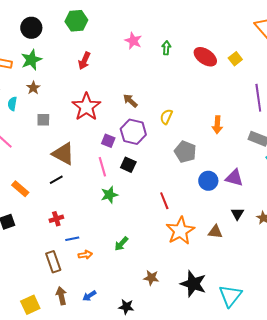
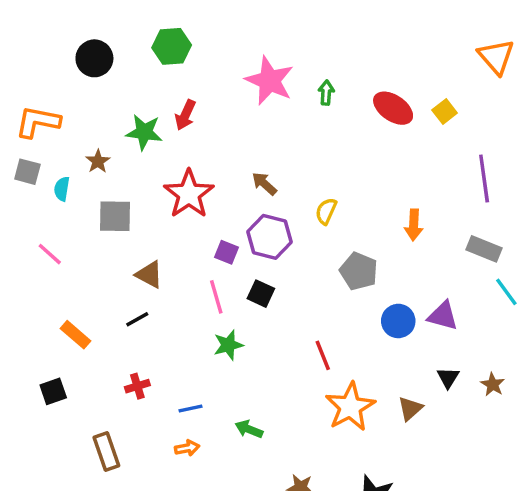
pink star: (133, 41) -> (269, 81), size x1.6
green star: (31, 60) -> (144, 132), moved, turned 30
gray square: (43, 120) -> (115, 216), size x1.5
brown triangle: (63, 154) -> (149, 275), size x0.7
brown triangle: (215, 232) -> (410, 409), turned -49
blue line: (72, 239) -> (191, 409), moved
green arrow: (121, 244) -> (249, 429), turned 70
brown rectangle: (53, 262) -> (106, 451), moved

